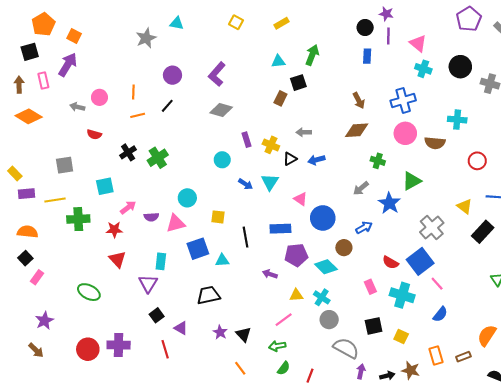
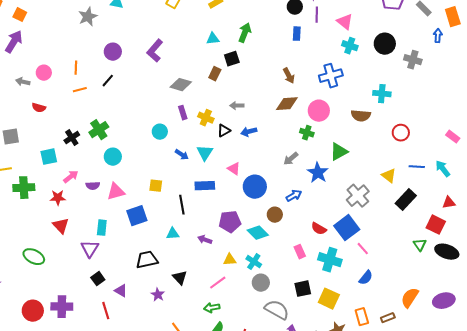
gray diamond: (221, 110) -> (181, 85), moved
pink circle: (405, 133) -> (319, 111), moved
black cross: (128, 152) -> (72, 138), moved
cyan circle: (187, 198) -> (113, 157), moved
blue rectangle: (280, 229) -> (205, 186), moved
cyan triangle: (222, 260) -> (173, 234), moved
black triangle: (243, 334) -> (180, 278), moved
yellow square: (401, 337) -> (329, 299), size x1.5

